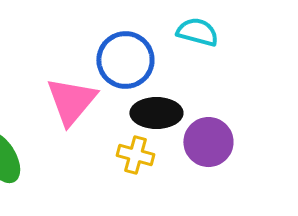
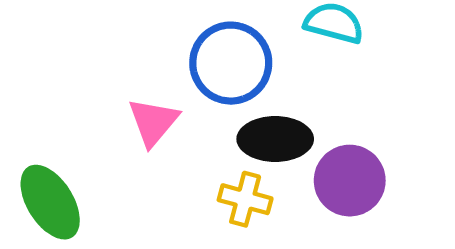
pink triangle: (71, 101) -> (153, 122), size x0.7

